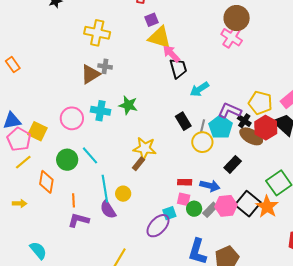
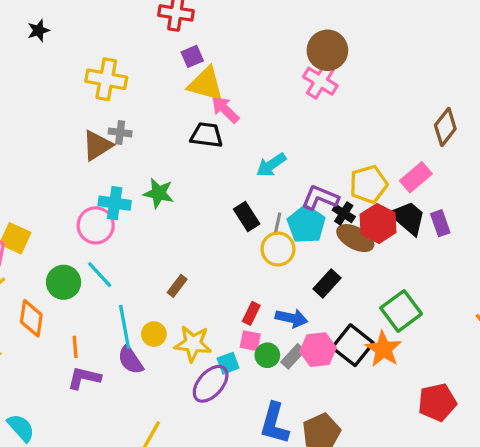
black trapezoid: (178, 68) -> (207, 135), moved, turned -65
yellow pentagon: (260, 103) -> (369, 184), turned -30
pink circle: (72, 118) -> (96, 225), moved
yellow star: (145, 148) -> (193, 344), moved
red rectangle: (185, 182) -> (251, 313), turned -64

